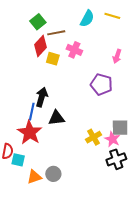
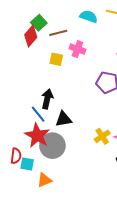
cyan semicircle: (87, 19) -> (89, 16), turned -96
red diamond: (41, 46) -> (31, 36), moved
blue line: (32, 112) -> (38, 114), turned -48
gray circle: (53, 174) -> (52, 146), moved, size x1.6

